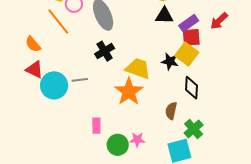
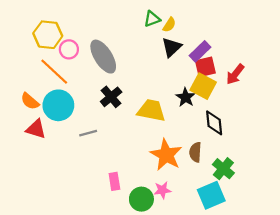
black triangle: (164, 16) -> (172, 47), turned -36
red arrow: (219, 21) -> (235, 74), moved
black star: (170, 61) -> (186, 97), turned 30
cyan circle: (54, 85) -> (58, 105), moved
orange star: (129, 92) -> (166, 155), moved

